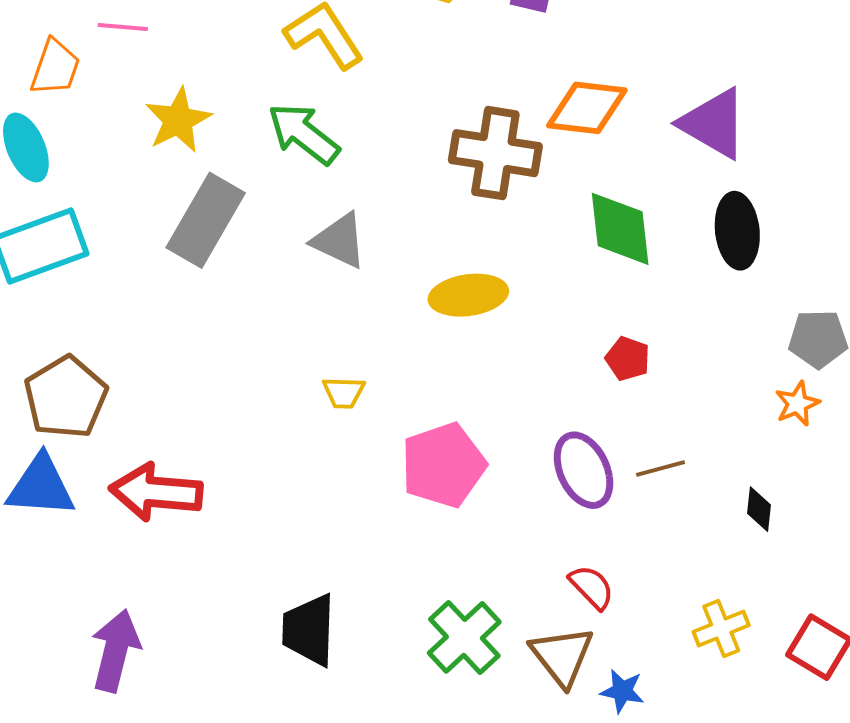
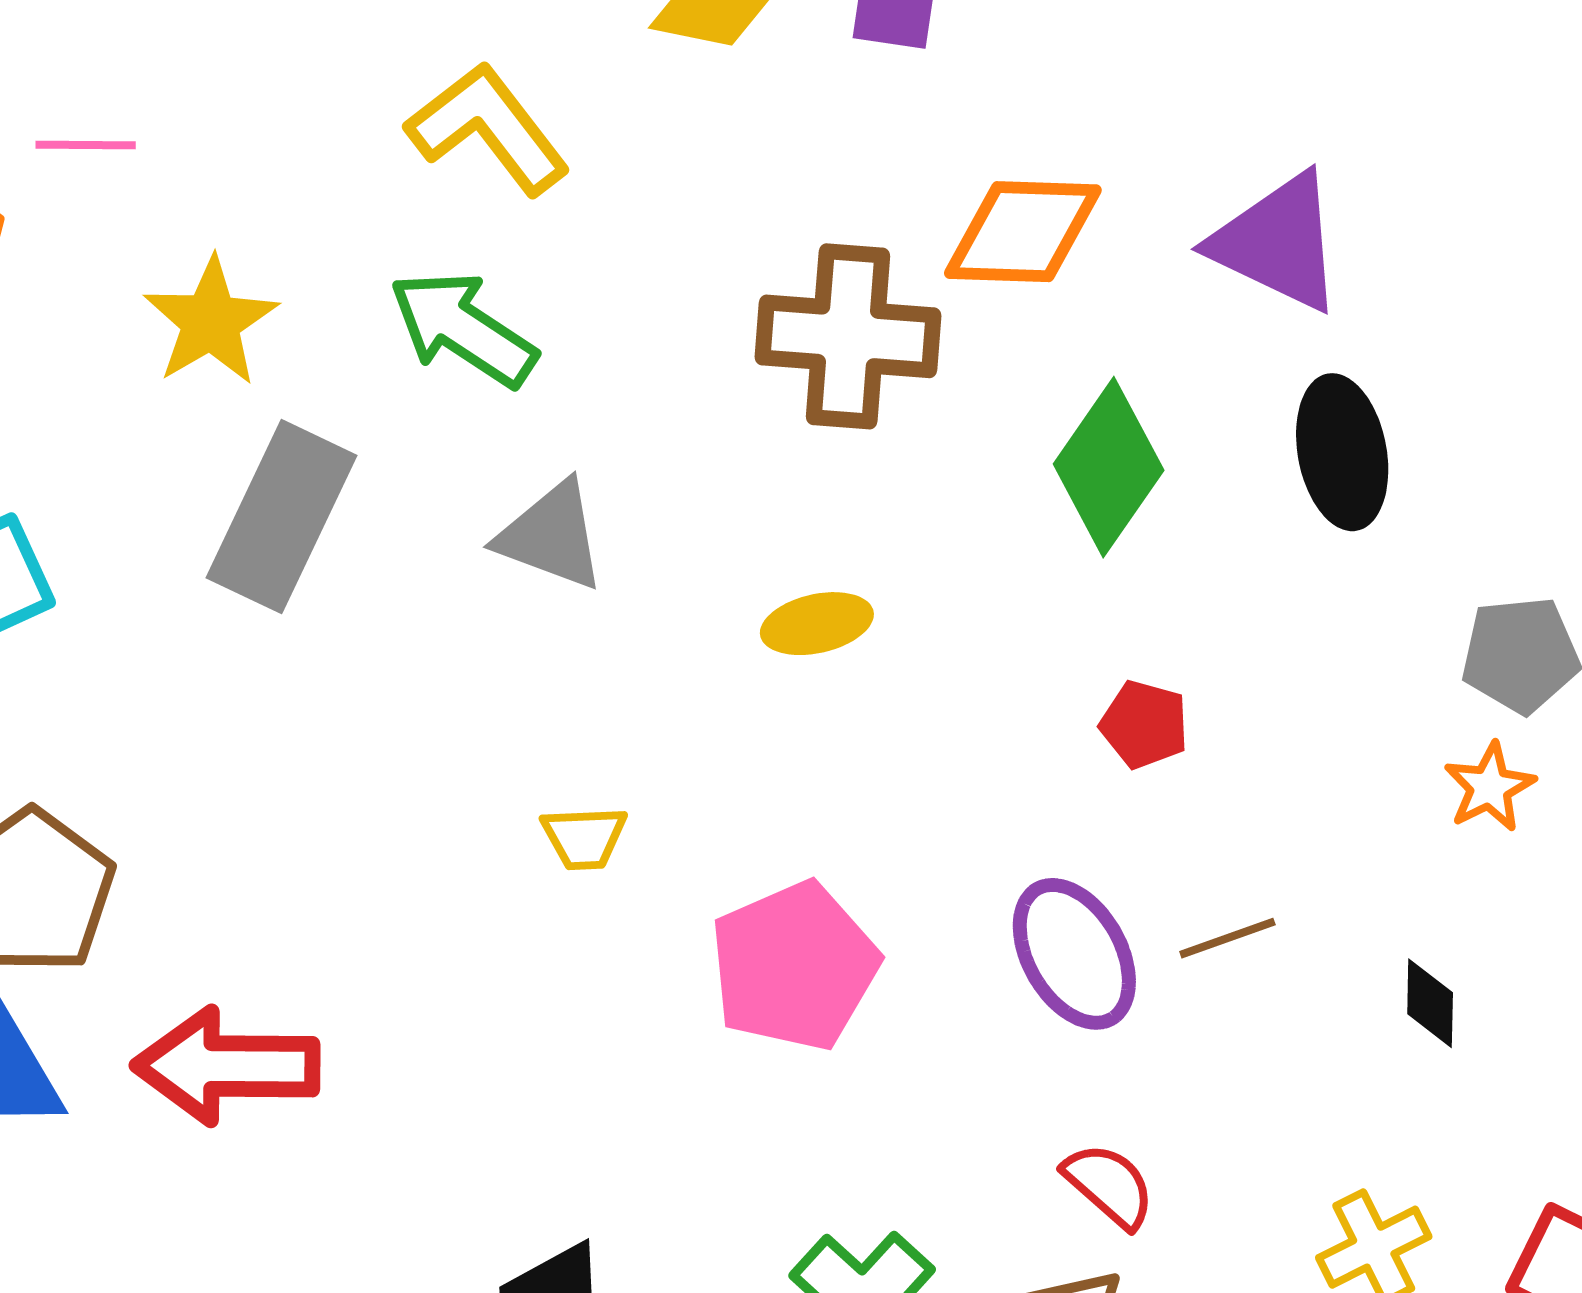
green diamond: (620, 229) -> (1109, 467), turned 46
yellow ellipse: (468, 295) -> (817, 624), size x0.7

